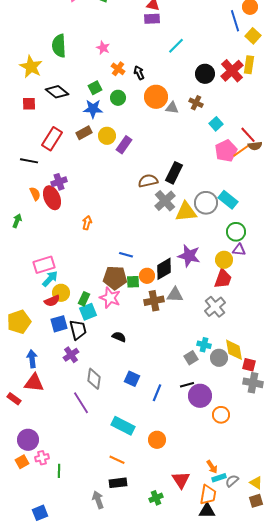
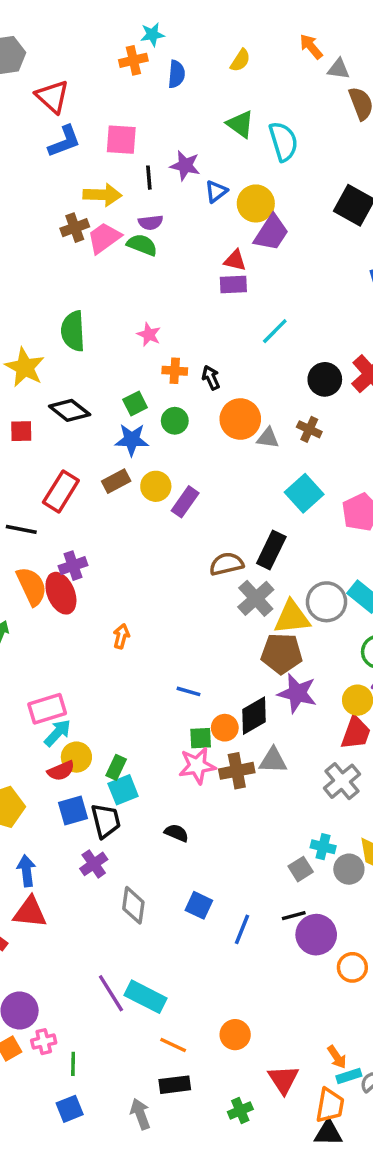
orange cross: (118, 69) -> (175, 371), turned -32
cyan square: (216, 124) -> (304, 493), moved, size x1.5
orange semicircle: (35, 194) -> (32, 586), size x1.6
brown pentagon: (115, 278) -> (282, 654), moved
pink star: (110, 298) -> (197, 766), moved, turned -30
purple line: (81, 403) -> (111, 993), moved
cyan rectangle: (123, 426) -> (145, 997), moved
orange circle: (157, 440) -> (235, 1035), moved
blue square: (40, 513) -> (70, 1109), moved

